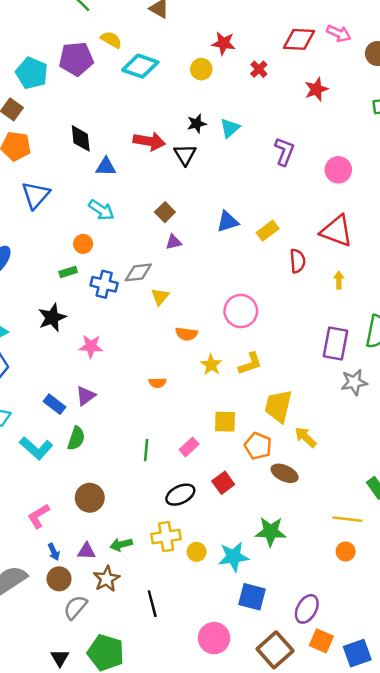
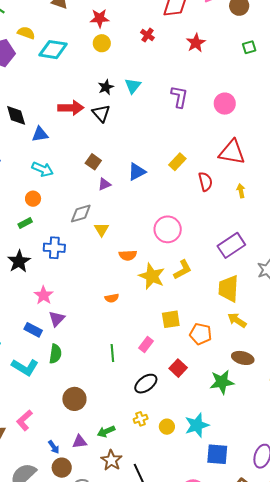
red star: (223, 43) -> (100, 18), moved
blue triangle: (228, 222) -> (137, 172), moved
blue cross: (104, 284) -> (54, 248), moved
purple rectangle: (335, 344) -> (231, 245), moved, turned 56
pink star: (91, 346) -> (44, 295), moved, turned -30
yellow star: (211, 365) -> (152, 276), size x1.5
yellow trapezoid: (278, 406) -> (228, 289), moved
brown ellipse: (285, 473) -> (243, 358), moved
pink L-shape: (39, 516) -> (24, 420), moved
green star: (271, 532) -> (222, 382), moved
yellow cross: (166, 537) -> (141, 419), size x0.6
brown star: (107, 579) -> (111, 460), moved

